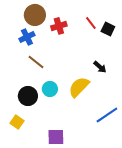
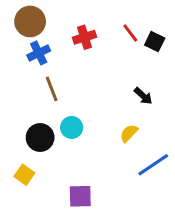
brown circle: (35, 15) -> (30, 21), moved
brown line: (36, 62) -> (52, 89), turned 30
yellow semicircle: (79, 87) -> (129, 133), moved, size x0.6

